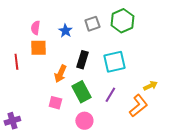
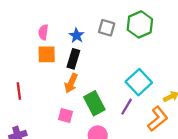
gray square: (92, 24) -> (107, 28), turned 35
black rectangle: (82, 60) -> (73, 59), moved
red line: (16, 62) -> (19, 91), moved
cyan square: (114, 62) -> (139, 82), moved, turned -30

